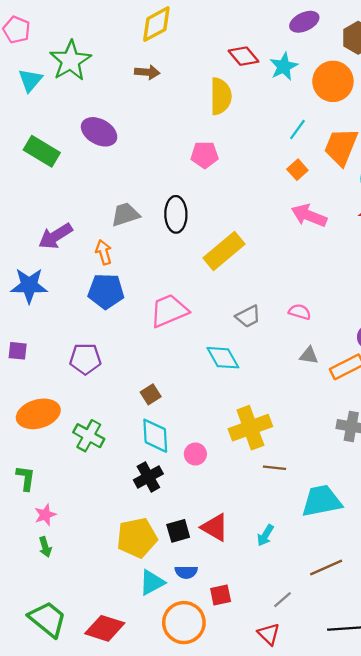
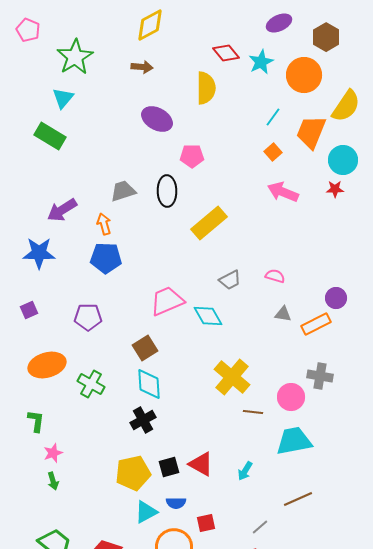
cyan triangle: (30, 80) -> (63, 98), moved
purple ellipse: (99, 132) -> (157, 119), moved
pink pentagon: (205, 155) -> (192, 156), moved
pink trapezoid: (169, 311) -> (167, 301), moved
purple square: (18, 351) -> (29, 310), turned -30
brown square: (151, 394) -> (145, 348), size x1.4
yellow cross: (250, 428) -> (232, 377), turned -30
pink circle: (195, 454) -> (291, 397), moved, size x1.4

